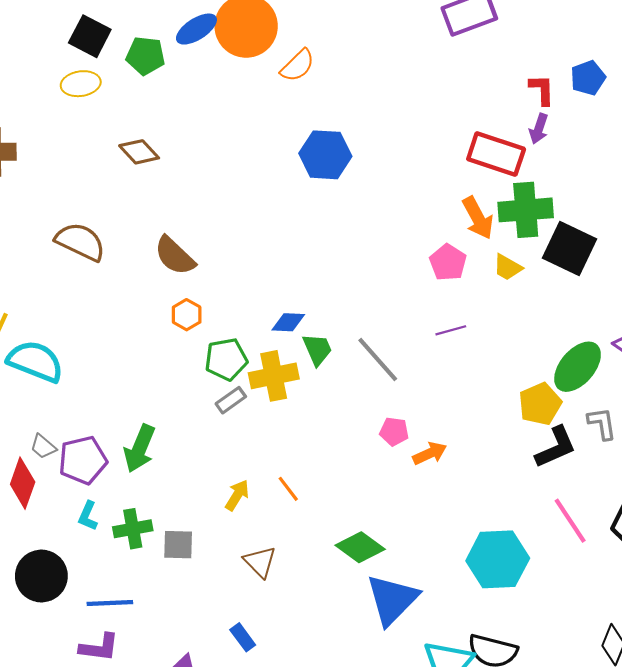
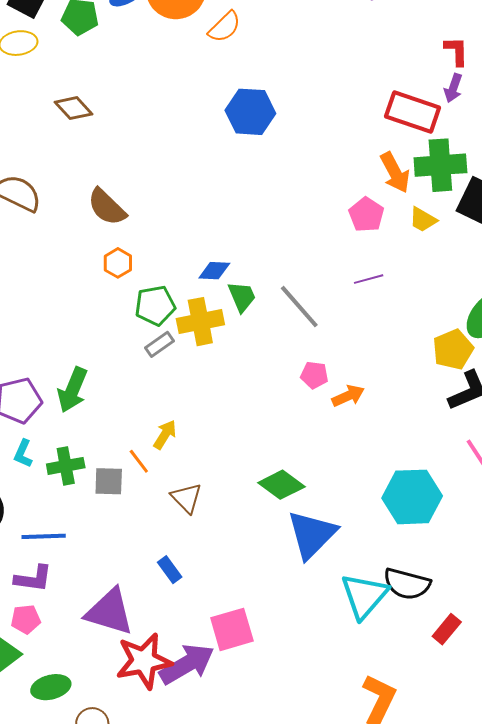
orange line: (288, 489) -> (139, 461), moved

